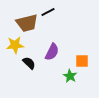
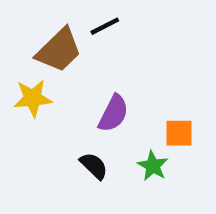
brown trapezoid: (27, 23) -> (59, 50), turned -30
black semicircle: (29, 63) -> (94, 166), moved

